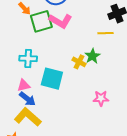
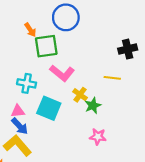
pink L-shape: (61, 21) -> (62, 73), moved
yellow line: (105, 33) -> (112, 78), moved
green star: (92, 56) -> (93, 105), moved

